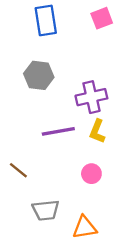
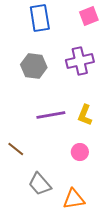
purple cross: (91, 97) -> (80, 61), moved
gray trapezoid: (46, 210) -> (40, 184), turned 55

